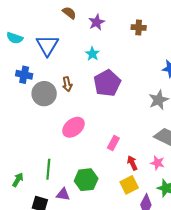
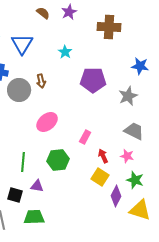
purple star: (97, 22) -> (69, 12), moved
brown cross: (139, 27) -> (109, 27), size x1.6
purple pentagon: (107, 83) -> (93, 80), moved, turned 30
green hexagon: (86, 180) -> (58, 160), moved
yellow square: (129, 185) -> (100, 177), turned -30

